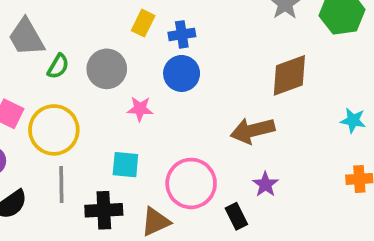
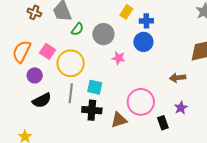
brown arrow: (252, 131) -> (178, 78), size x0.7
cyan square: (125, 165) -> (95, 87), moved

